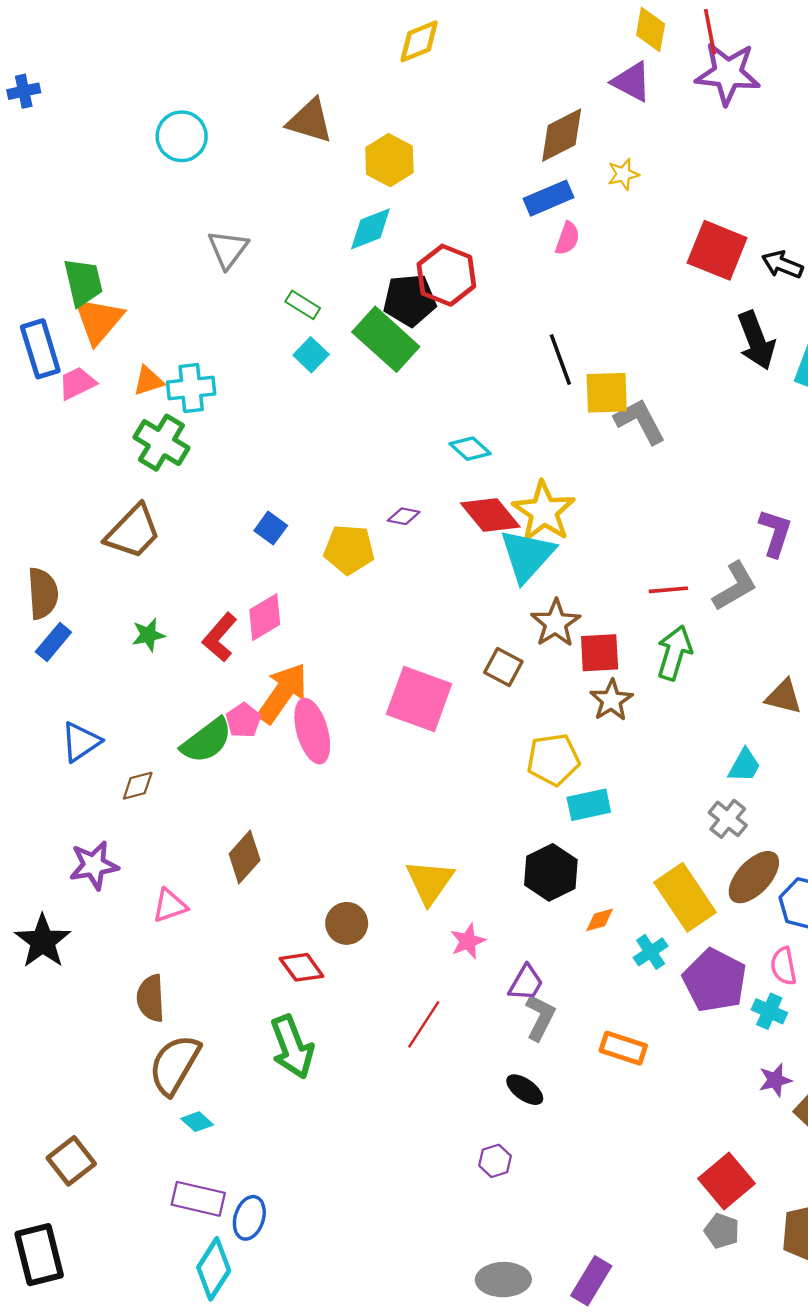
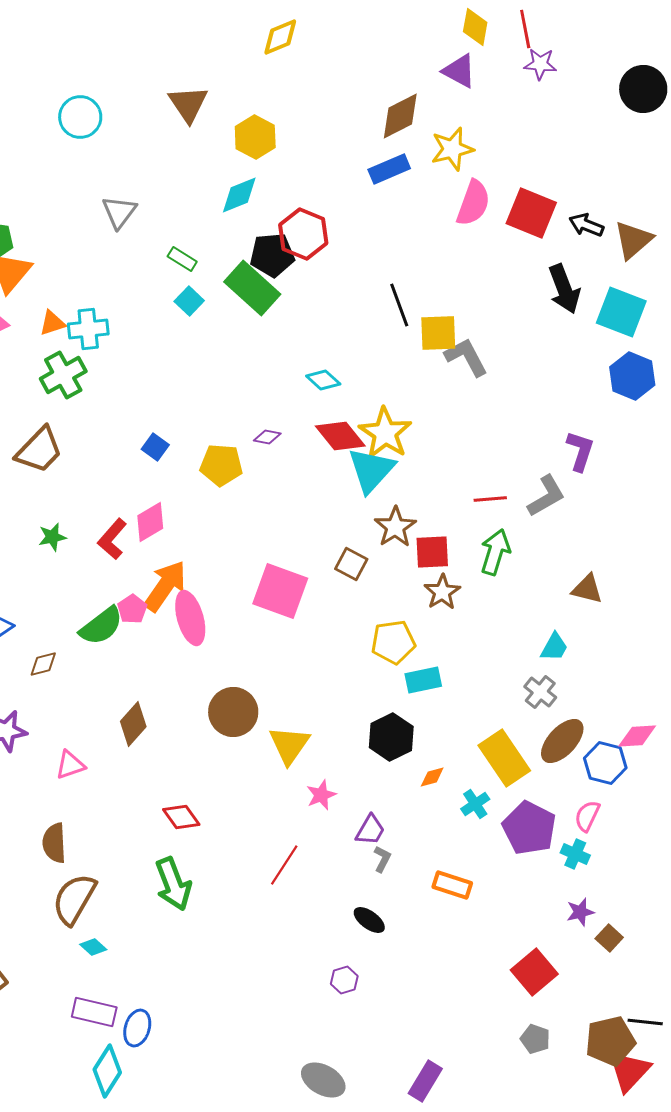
purple star: (728, 73) -> (540, 64), size x0.6
brown triangle: (310, 121) -> (188, 104), turned 39
yellow star: (623, 174) -> (452, 149), size x1.6
pink semicircle: (567, 238) -> (473, 203), moved, size x1.6
green cross: (161, 443) -> (63, 375), turned 30
brown circle: (347, 923) -> (233, 712), moved, size x1.4
pink semicircle: (784, 966) -> (587, 816), turned 36
gray L-shape: (540, 1017) -> (382, 859), size x0.7
red square: (727, 1181) -> (534, 972), moved
gray ellipse: (503, 1280) -> (323, 1080), moved, turned 30

